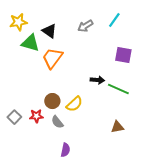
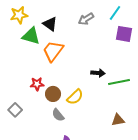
purple square: (123, 55) -> (124, 34), moved
green line: (118, 89) -> (119, 82), turned -35
red star: (36, 116) -> (37, 84), moved

